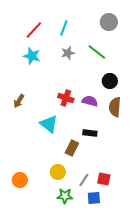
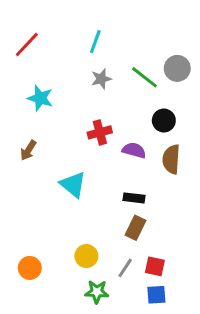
gray circle: (109, 22) -> (177, 68), moved
red line: (34, 30) -> (27, 45), moved
cyan star: (32, 56) -> (40, 98), moved
red cross: (66, 98) -> (100, 132), moved, turned -35
brown rectangle: (72, 148) -> (136, 228), moved
blue square: (94, 198) -> (156, 295), moved

